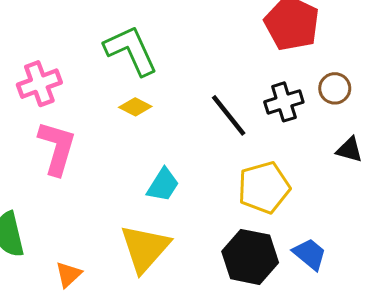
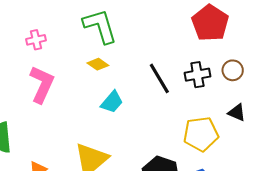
pink cross: (39, 84) -> (36, 40), size x0.7
cyan trapezoid: (163, 185) -> (112, 102), moved
yellow pentagon: (264, 188) -> (201, 134), moved

